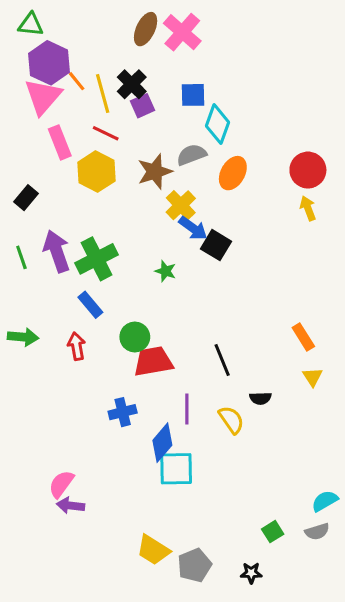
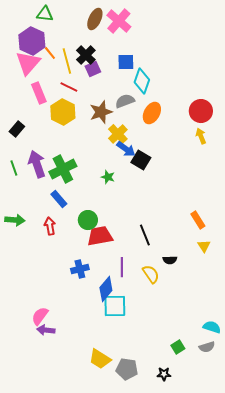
green triangle: (31, 24) -> (45, 14), moved
cyan semicircle: (325, 501) -> (212, 327), turned 48
gray pentagon: (195, 565) -> (127, 369), turned 30

